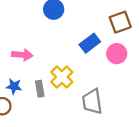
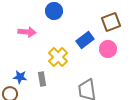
pink arrow: (22, 55) -> (27, 32), moved
yellow cross: (62, 77) -> (58, 57), moved

